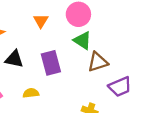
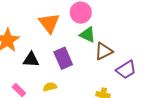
orange triangle: (41, 21) -> (49, 23), size x1.6

